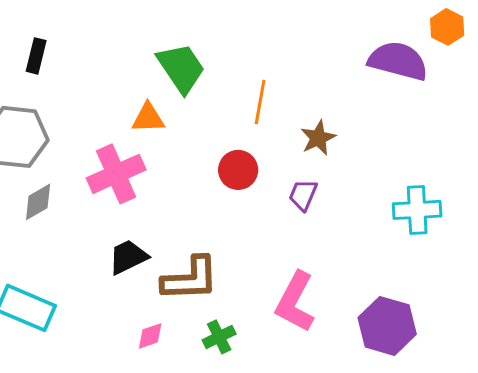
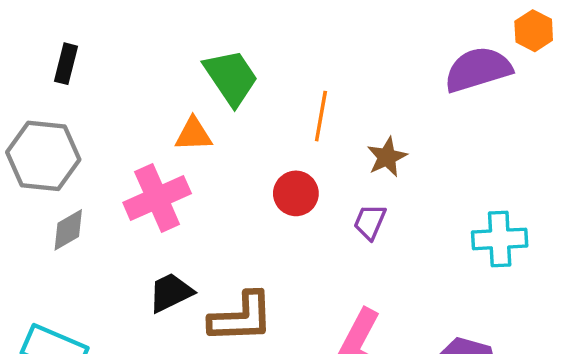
purple semicircle: (398, 61) -> (478, 69), turned -32

